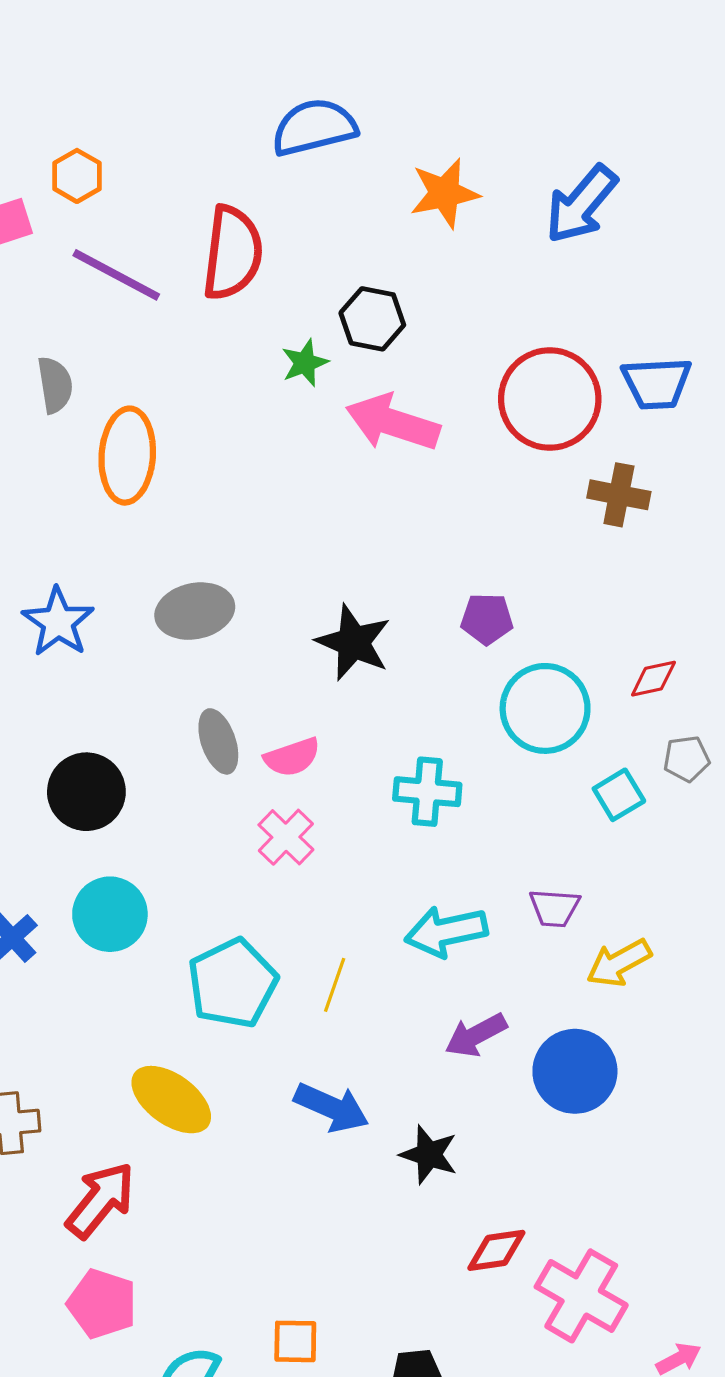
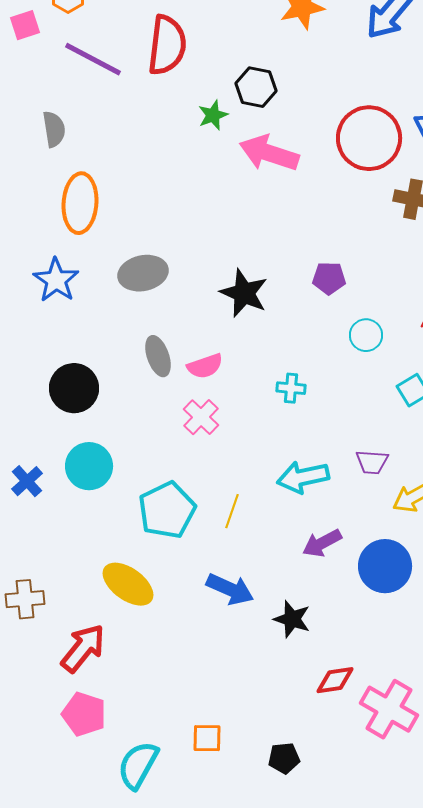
orange ellipse: (127, 456) -> (80, 203), moved
cyan circle: (545, 708) -> (366, 335), size x0.6
cyan cross: (427, 792) -> (291, 388), size x0.7

